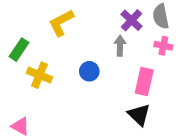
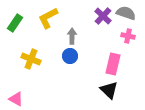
gray semicircle: (161, 16) -> (126, 13), turned 120
gray arrow: (120, 46) -> (72, 36), moved
green rectangle: (19, 50) -> (15, 23), moved

